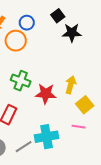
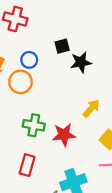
black square: (58, 16) -> (62, 46), turned 32
yellow arrow: (71, 85) -> (91, 108), moved, turned 36

